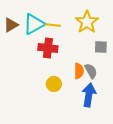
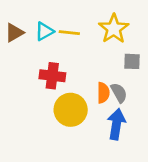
cyan triangle: (34, 24) -> (44, 31), size x0.7
red cross: (48, 48) -> (52, 76), moved
yellow circle: (54, 84) -> (71, 110), size x1.6

